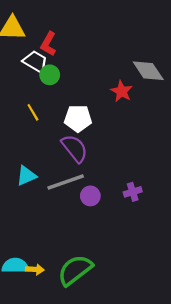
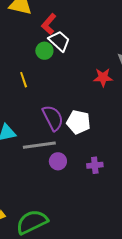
white trapezoid: (35, 62) -> (59, 41), moved
red star: (122, 91) -> (103, 77), turned 30
white pentagon: (78, 118) -> (78, 122), moved

